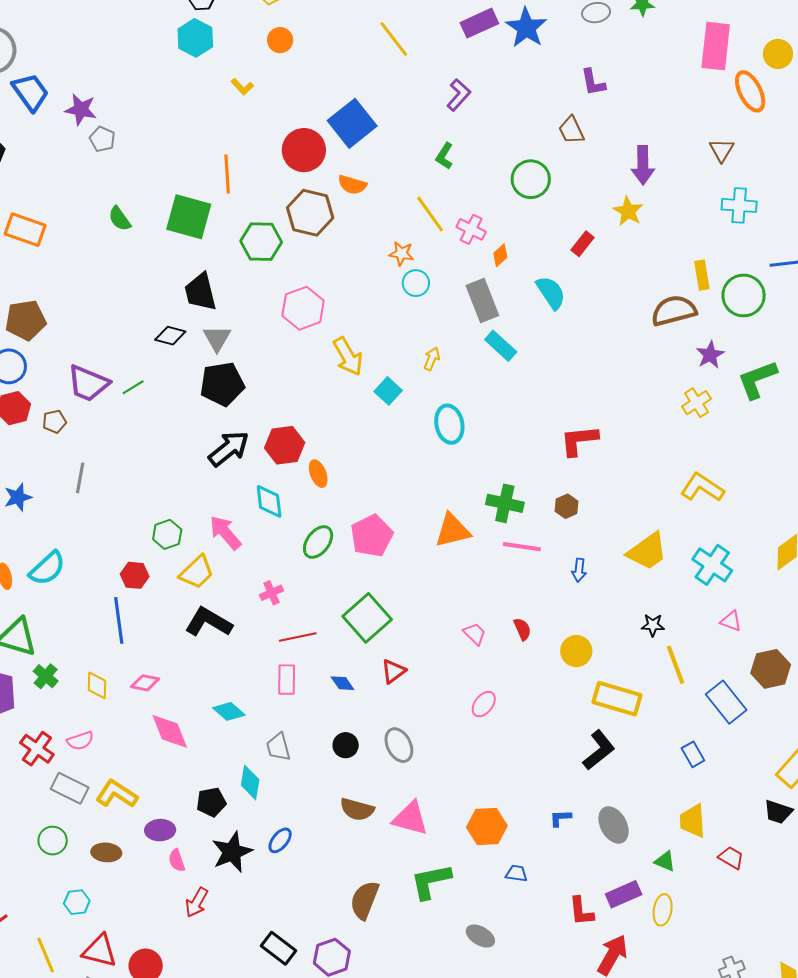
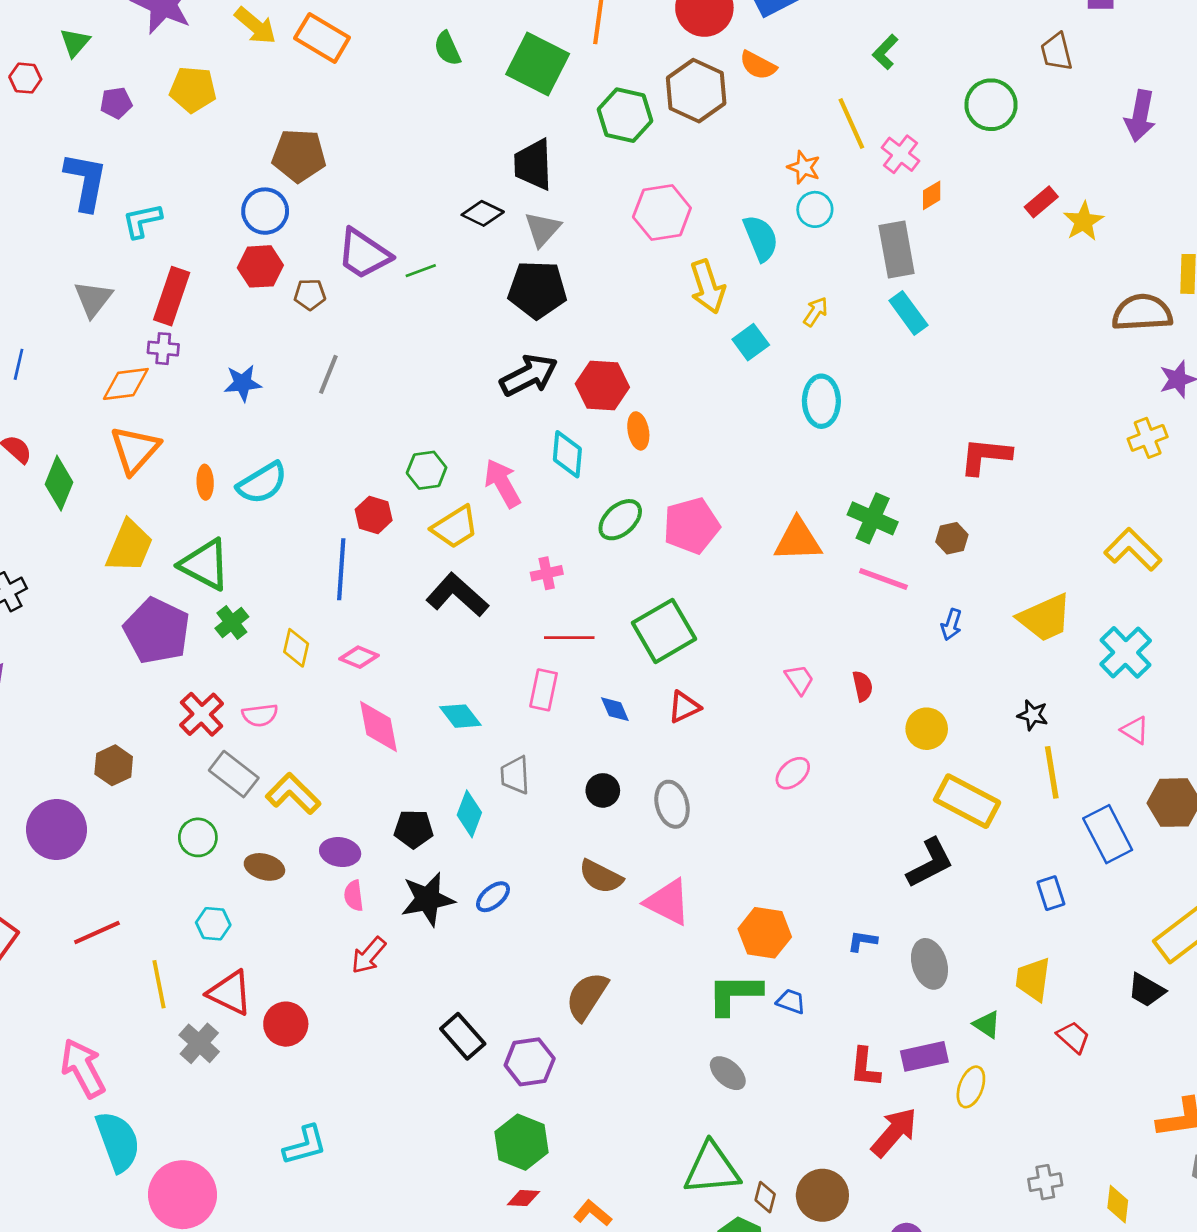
yellow star: (628, 211) -> (1083, 221), moved
cyan semicircle: (551, 293) -> (761, 238), moved
green L-shape: (431, 881) -> (734, 994), moved

